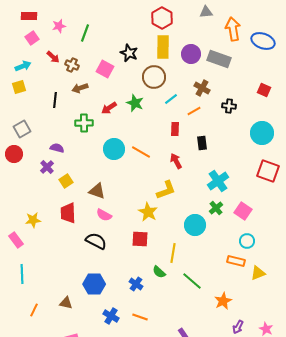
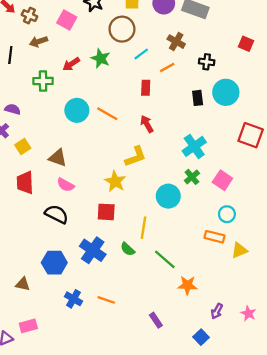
cyan circle: (262, 133) -> (226, 92), moved
black rectangle: (202, 143) -> (198, 98), moved
blue cross: (136, 284) -> (93, 250), moved, size x1.6
orange star: (223, 301) -> (187, 285), moved, turned 30

